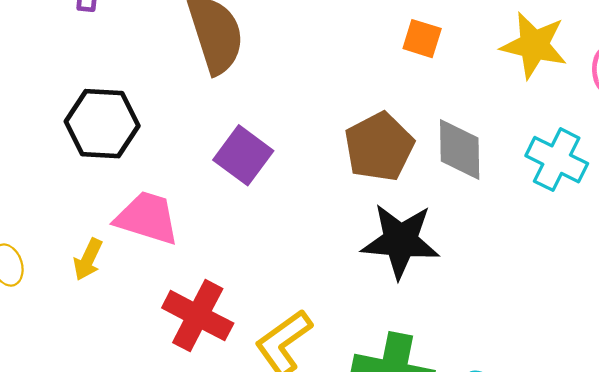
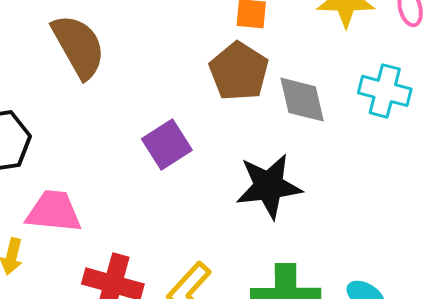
brown pentagon: (379, 147) -> (239, 71), moved
purple square: (243, 155) -> (167, 145), moved, turned 33

